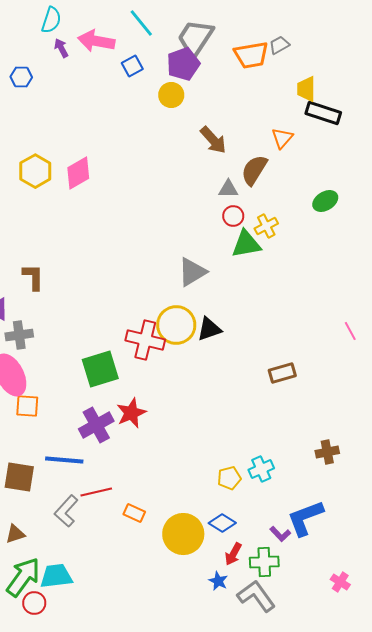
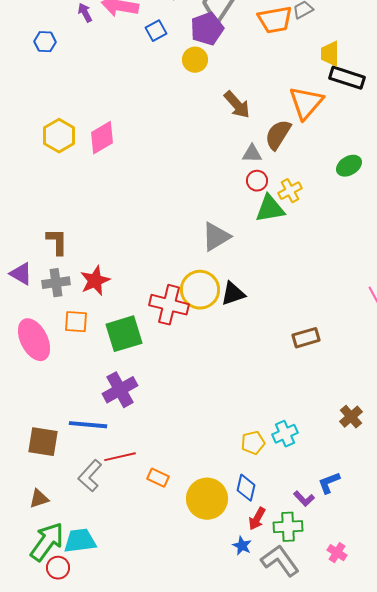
orange triangle: (282, 138) -> (306, 103), size x1.6
gray cross: (19, 335) -> (56, 283), moved
orange square: (27, 406) -> (76, 322), moved
red star: (131, 413) -> (95, 281), moved
brown cross: (327, 452) -> (351, 417), turned -30
blue L-shape: (305, 518) -> (329, 483), size x0.6
blue diamond: (222, 523) -> (246, 488), turned 72
pink cross: (340, 582) -> (337, 553), moved

